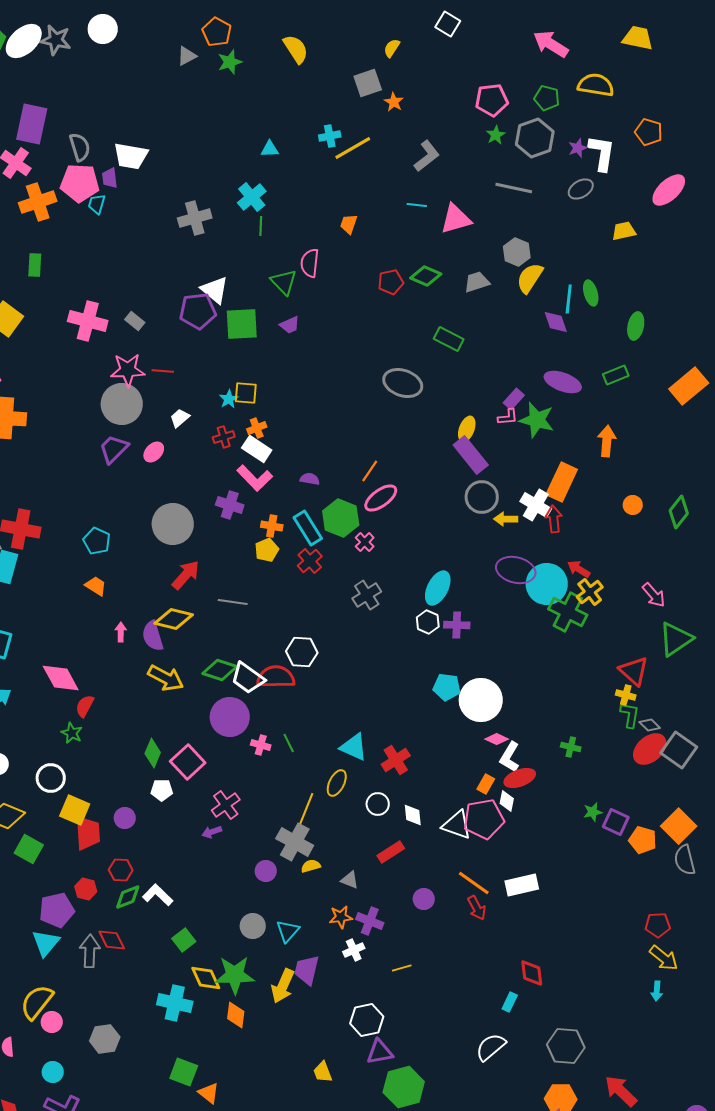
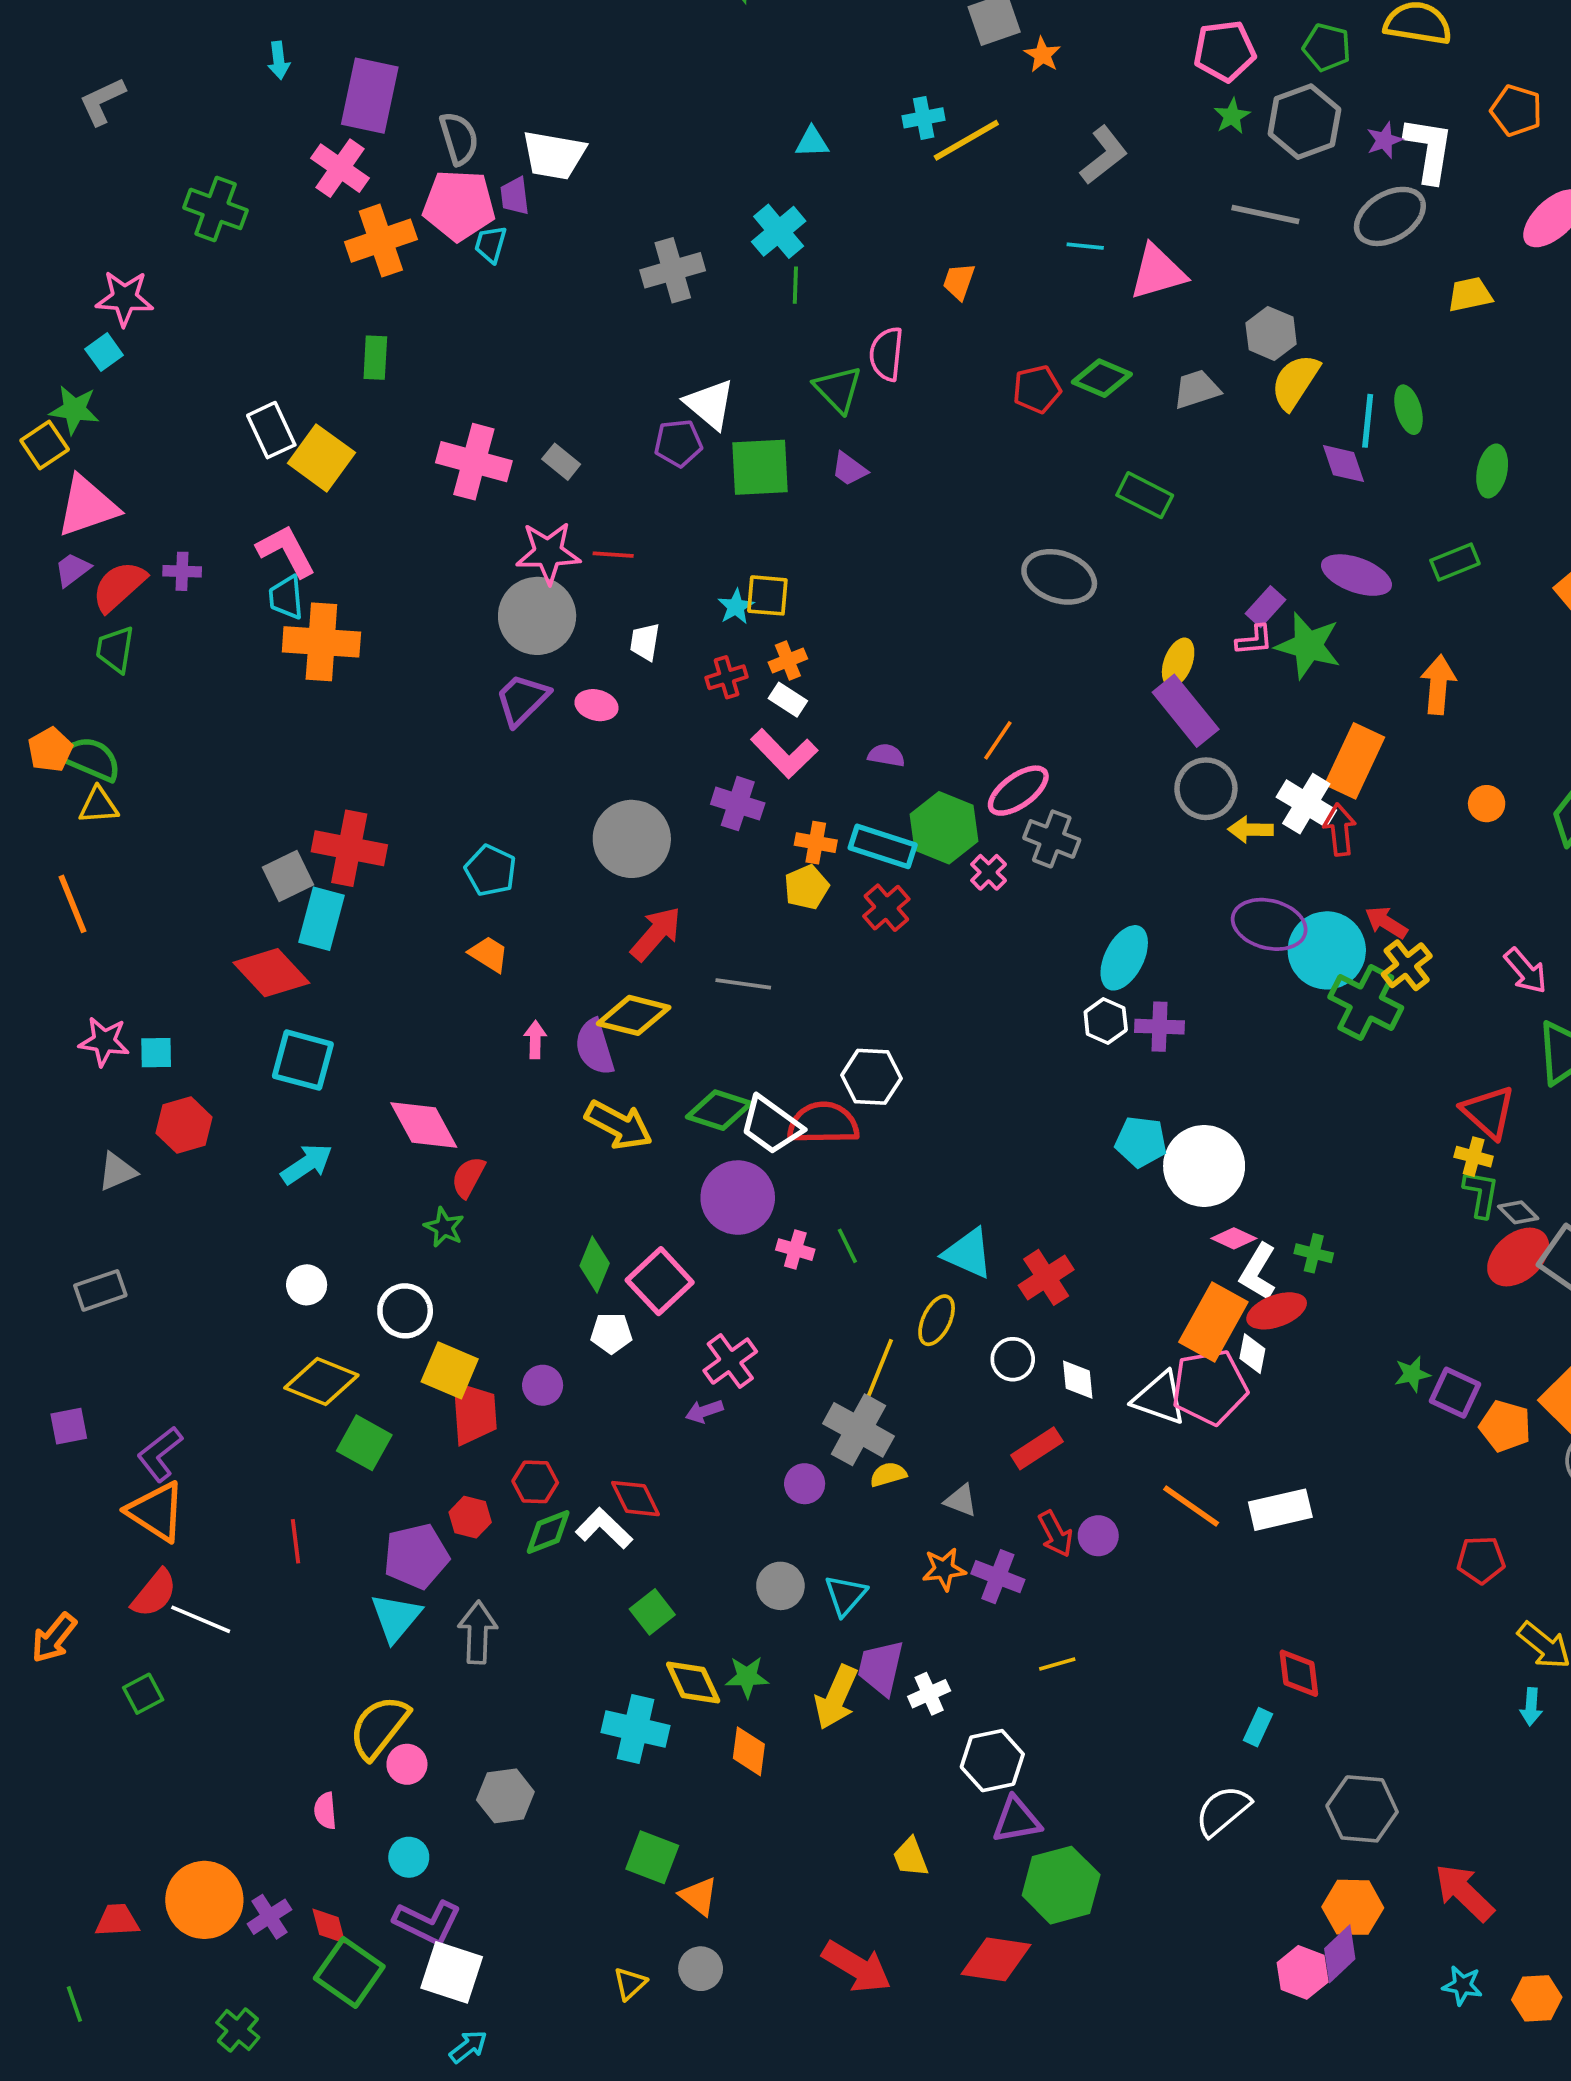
gray ellipse: (581, 189) -> (1390, 216), size x1.5
purple pentagon: (198, 311) -> (678, 443), size x0.7
purple trapezoid: (290, 325) -> (849, 469), turned 60
white trapezoid: (180, 418) -> (645, 642), turned -40
white rectangle: (257, 449) -> (788, 700), size x0.7
pink ellipse: (154, 452) -> (596, 705), turned 60
cyan rectangle: (308, 528) -> (883, 846), turned -40
gray cross: (367, 595) -> (1052, 839), moved, turned -36
green cross: (571, 747) -> (1314, 1253), moved
orange rectangle: (486, 784) -> (1213, 1322), size x2.0
red arrow: (477, 908) -> (1055, 1534), moved
red pentagon: (658, 925) -> (1481, 1560), moved
red diamond: (112, 940) -> (636, 1499), moved
white cross: (354, 950) -> (929, 1694), moved
green star: (235, 975) -> (747, 1677), size x0.6

